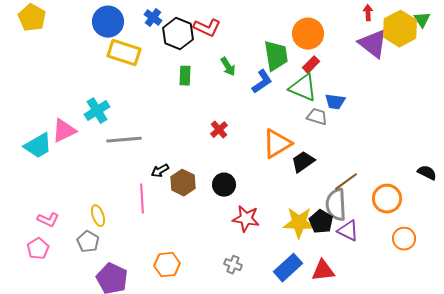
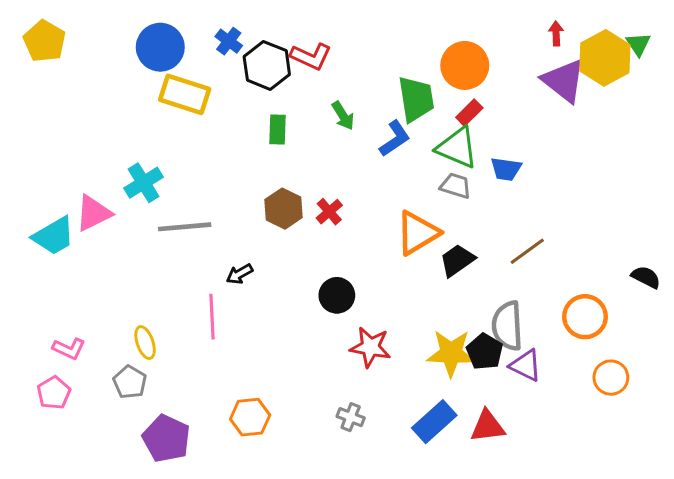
gray trapezoid: (317, 117) -> (456, 186), moved
brown line: (346, 182) -> (527, 251), moved
brown hexagon: (183, 183) -> (284, 209), moved

